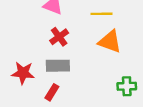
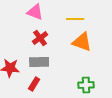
green cross: (127, 86) -> (86, 85), moved

